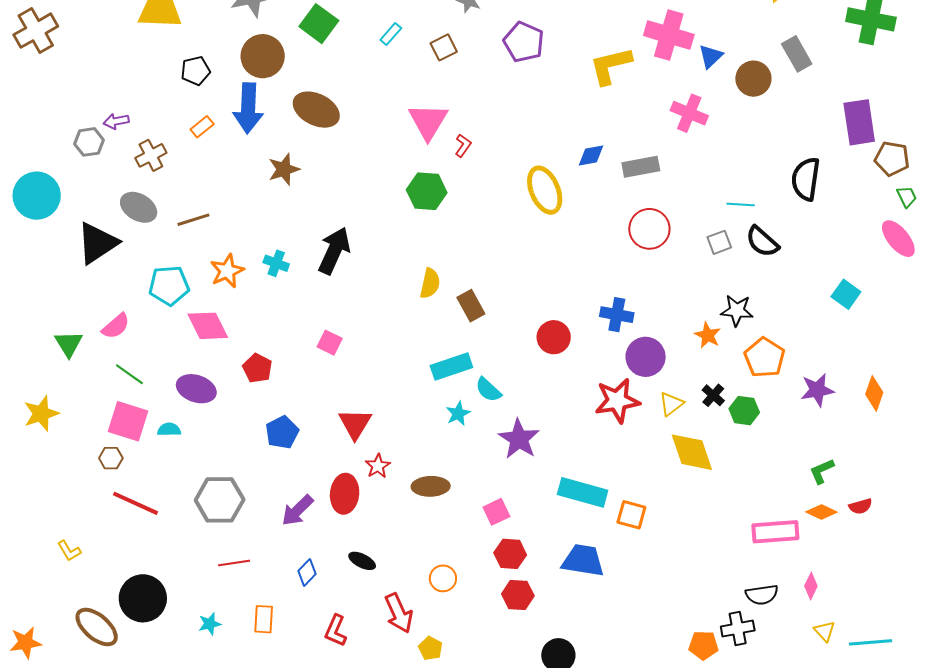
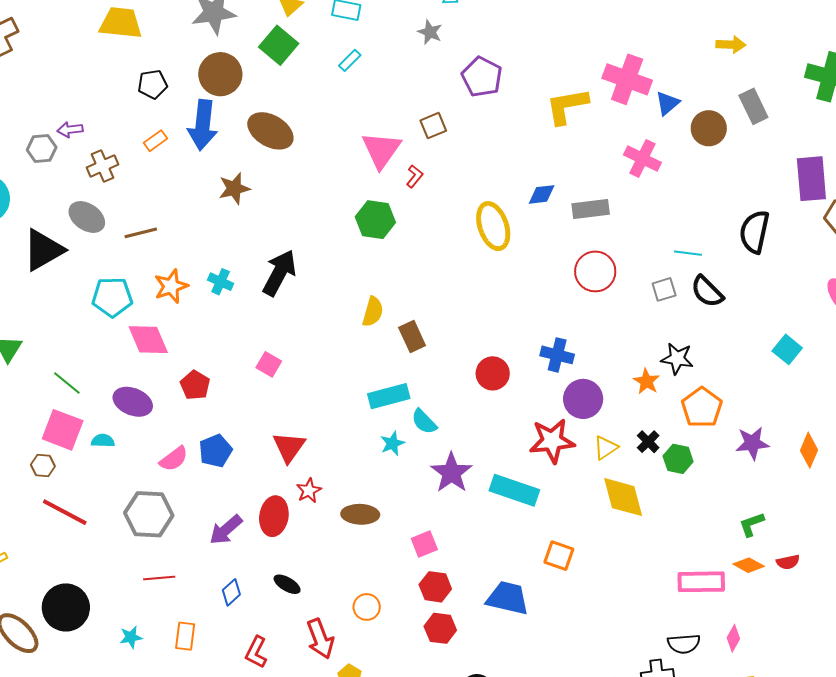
brown square: (444, 47) -> (433, 126), moved
pink semicircle: (116, 326) -> (174, 459), moved
cyan rectangle: (583, 492) -> (514, 490), moved

